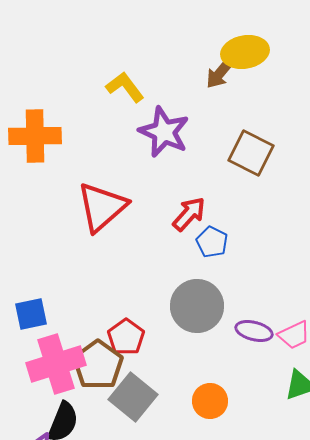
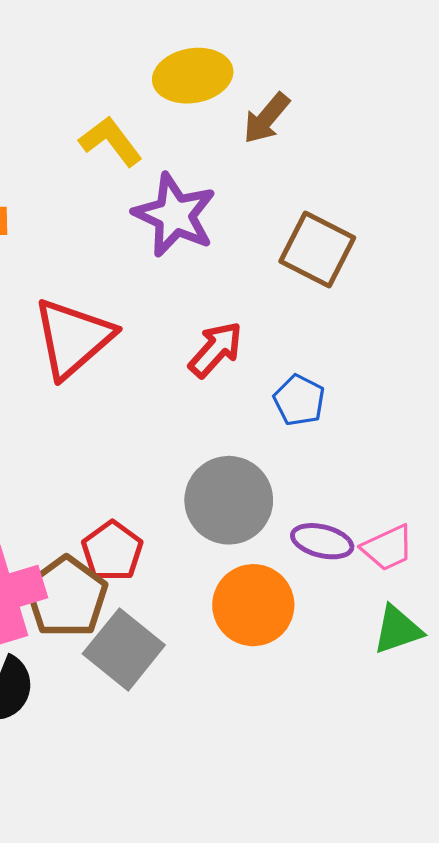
yellow ellipse: (245, 52) -> (193, 76), moved
blue pentagon: (212, 242) -> (299, 400), moved
orange circle: (210, 401) -> (253, 605), moved, size x1.4

